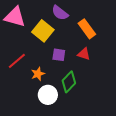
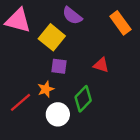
orange rectangle: (87, 29) -> (120, 23), moved
purple square: (59, 55) -> (59, 66), moved
red line: (17, 61) -> (20, 102), moved

